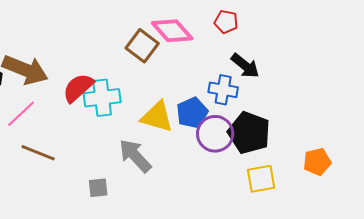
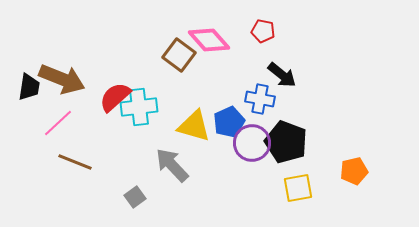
gray square: (98, 188) -> (135, 197), turned -30

